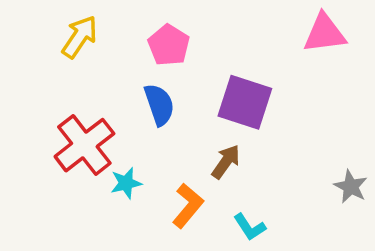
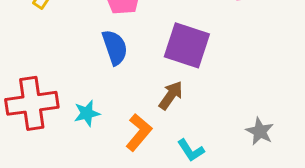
red cross: (84, 145) -> (32, 103), moved, turned 30
gray star: (351, 187) -> (260, 131), moved

